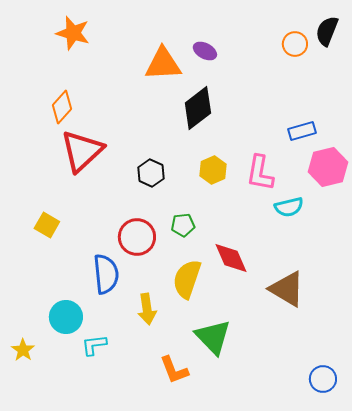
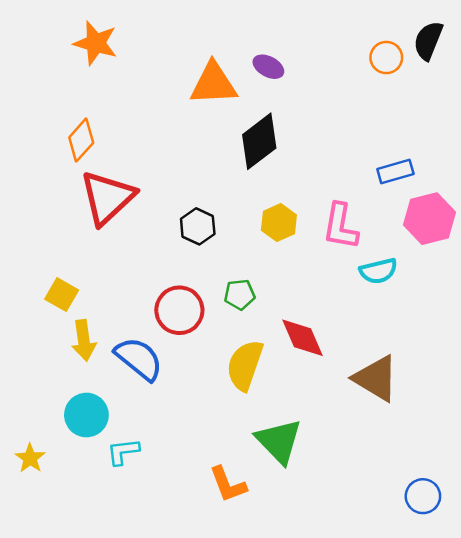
blue semicircle: (106, 274) -> (139, 359), turned -45
yellow arrow: (147, 309) -> (84, 340), moved

